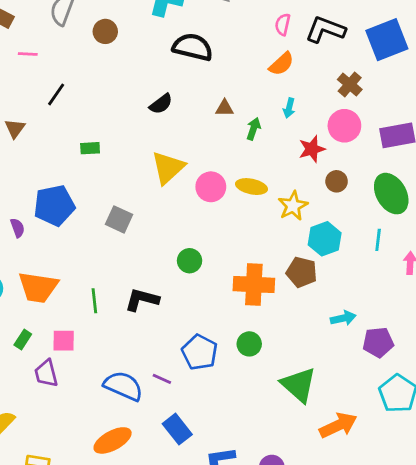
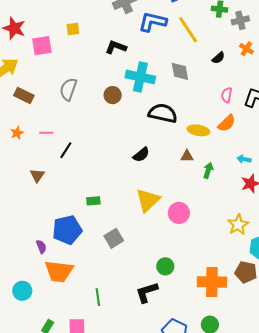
brown circle: (105, 31) -> (113, 95), moved
pink line: (28, 54) -> (46, 133), moved
cyan arrow: (289, 108) -> (244, 159), moved, turned 88
green rectangle: (90, 148) -> (93, 201), moved
yellow ellipse: (251, 187) -> (198, 130), moved
gray square: (119, 219) -> (114, 238), turned 36
orange trapezoid: (38, 287) -> (59, 271), moved
black L-shape: (142, 300) -> (147, 292), moved, turned -30

